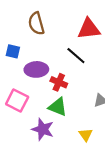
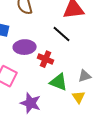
green triangle: (58, 107) -> (59, 82), moved
yellow triangle: (86, 135) -> (79, 97), moved

